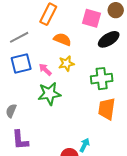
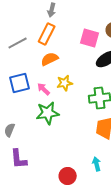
gray line: (19, 37) -> (18, 43), moved
orange semicircle: (62, 39) -> (50, 59), moved, turned -48
cyan arrow: (85, 145) -> (97, 164), moved, turned -40

